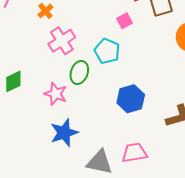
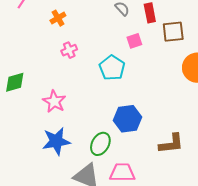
pink cross: (62, 41) -> (69, 50), size x0.6
green ellipse: (79, 72) -> (100, 144), moved

